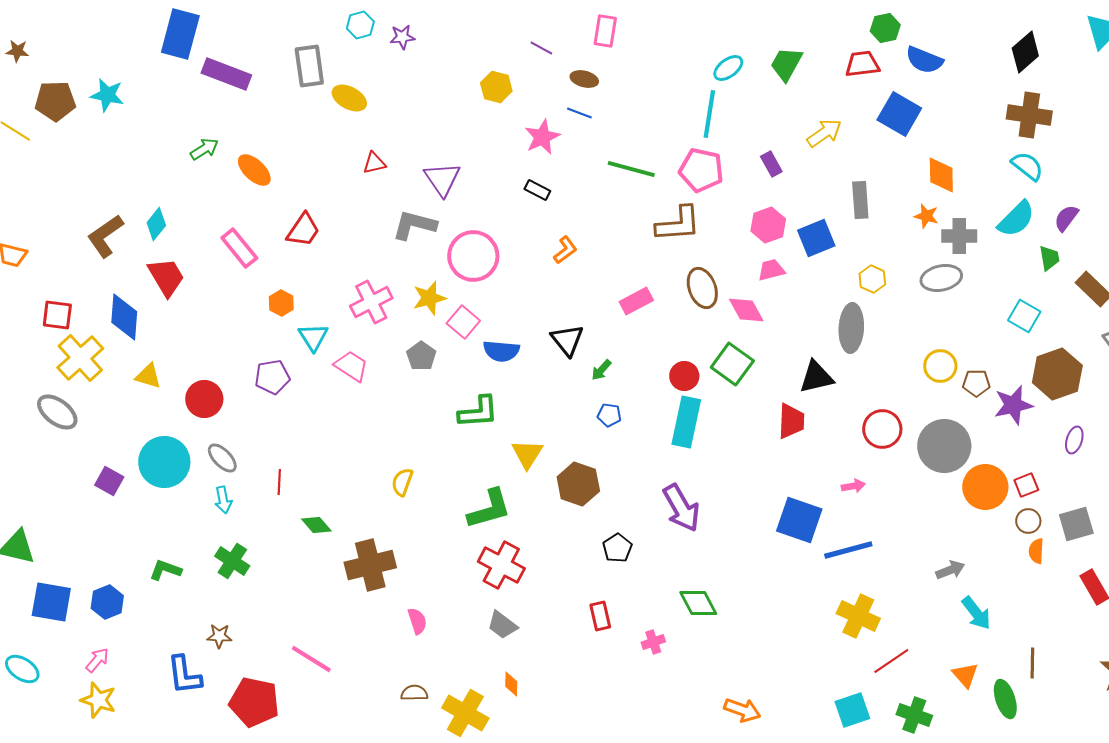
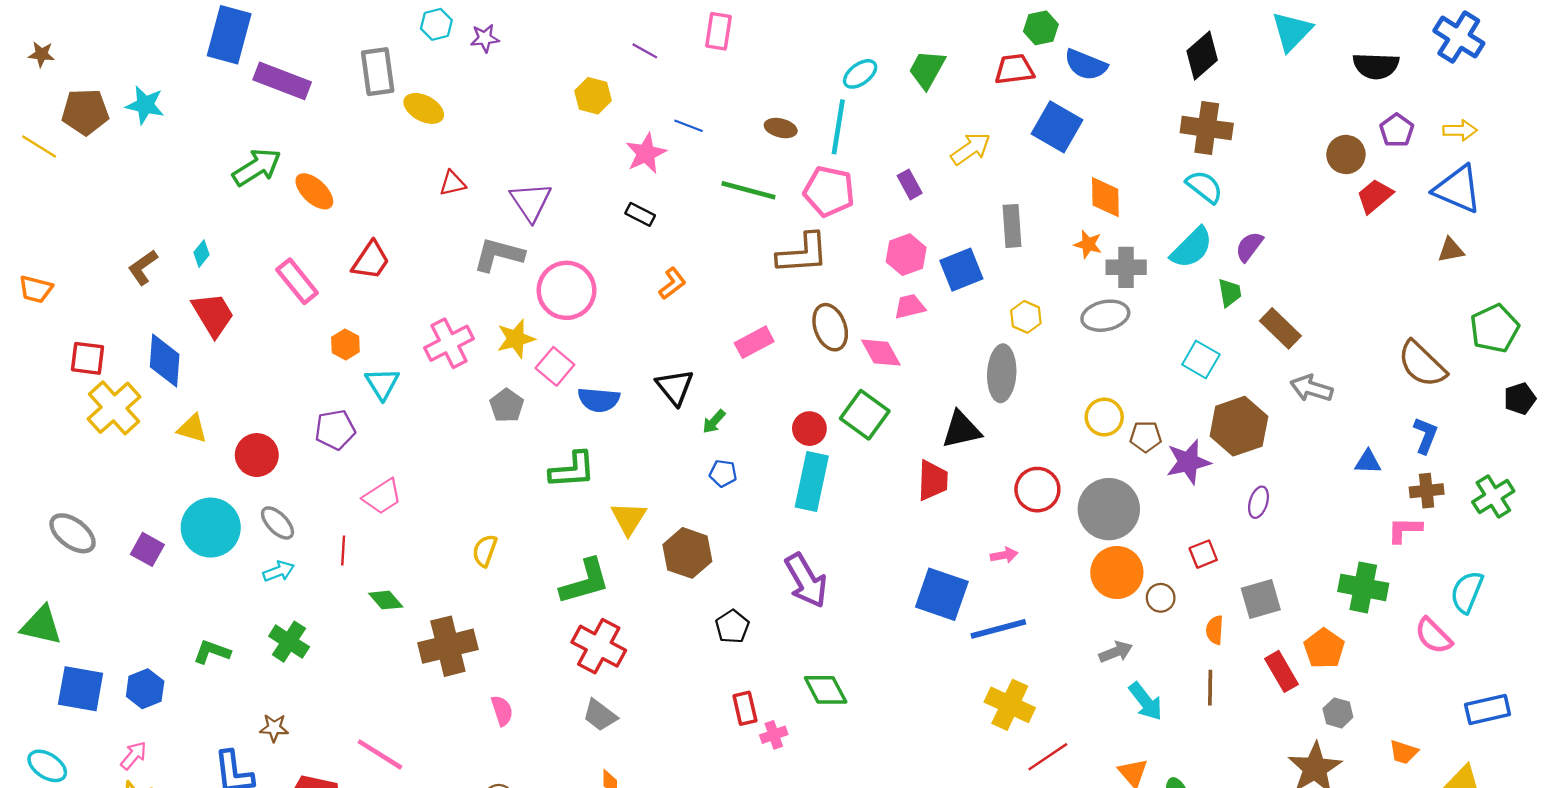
brown ellipse: (584, 79) -> (781, 128), moved
green arrow: (204, 149) -> (257, 167), size x1.5
cyan diamond: (156, 224) -> (201, 254), size x0.7
brown L-shape: (105, 236) -> (143, 267), size x0.7
pink trapezoid: (351, 366) -> (382, 496), moved, turned 114
gray ellipse: (57, 412) -> (73, 533), moved
orange circle: (985, 487) -> (1117, 572), moved
cyan arrow: (223, 500) -> (279, 571), turned -100
brown circle: (1028, 521) -> (1161, 598), moved
red rectangle: (600, 616) -> (745, 708), moved
brown line: (1032, 663) -> (1210, 688), moved

